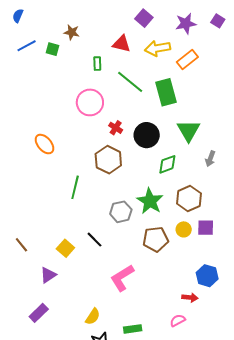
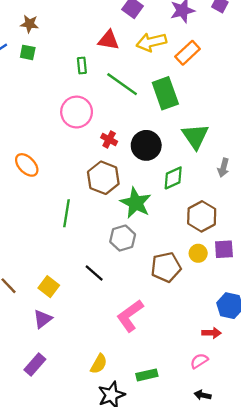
brown star: (72, 32) -> (29, 24), moved
green star: (150, 201) -> (136, 203), moved
yellow square: (65, 248) -> (49, 287), moved

